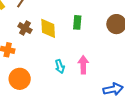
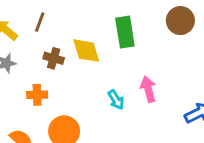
green rectangle: (77, 22) -> (125, 32), size x1.5

